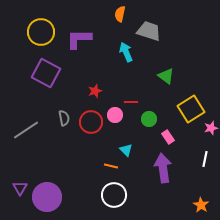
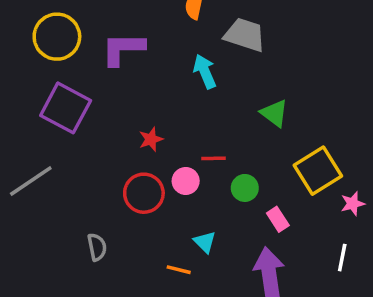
gray semicircle: (64, 118) -> (97, 247), moved
gray line: (26, 130) -> (31, 181), moved

